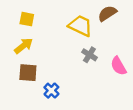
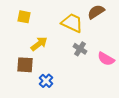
yellow arrow: (23, 46) -> (39, 44), moved
pink semicircle: (118, 66) -> (106, 59), turned -30

